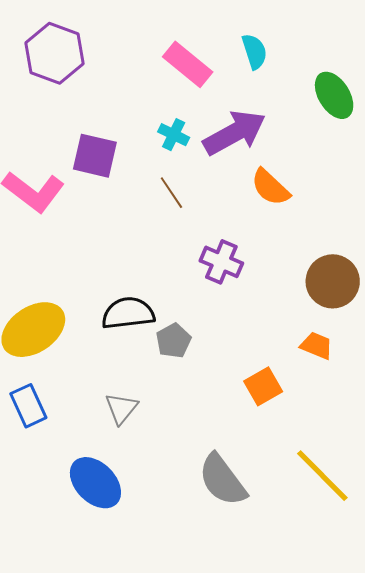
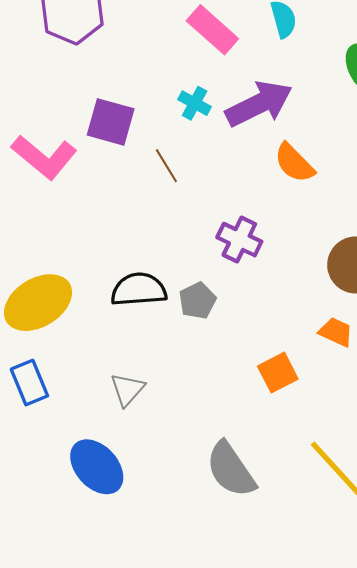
brown line: (171, 193) -> (166, 166), moved
gray pentagon: (173, 341) -> (197, 301), moved

